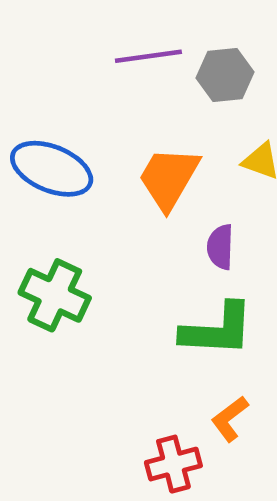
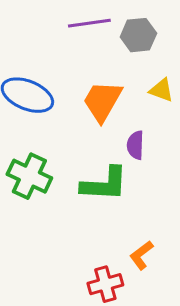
green L-shape: (217, 330) -> (104, 184), moved

